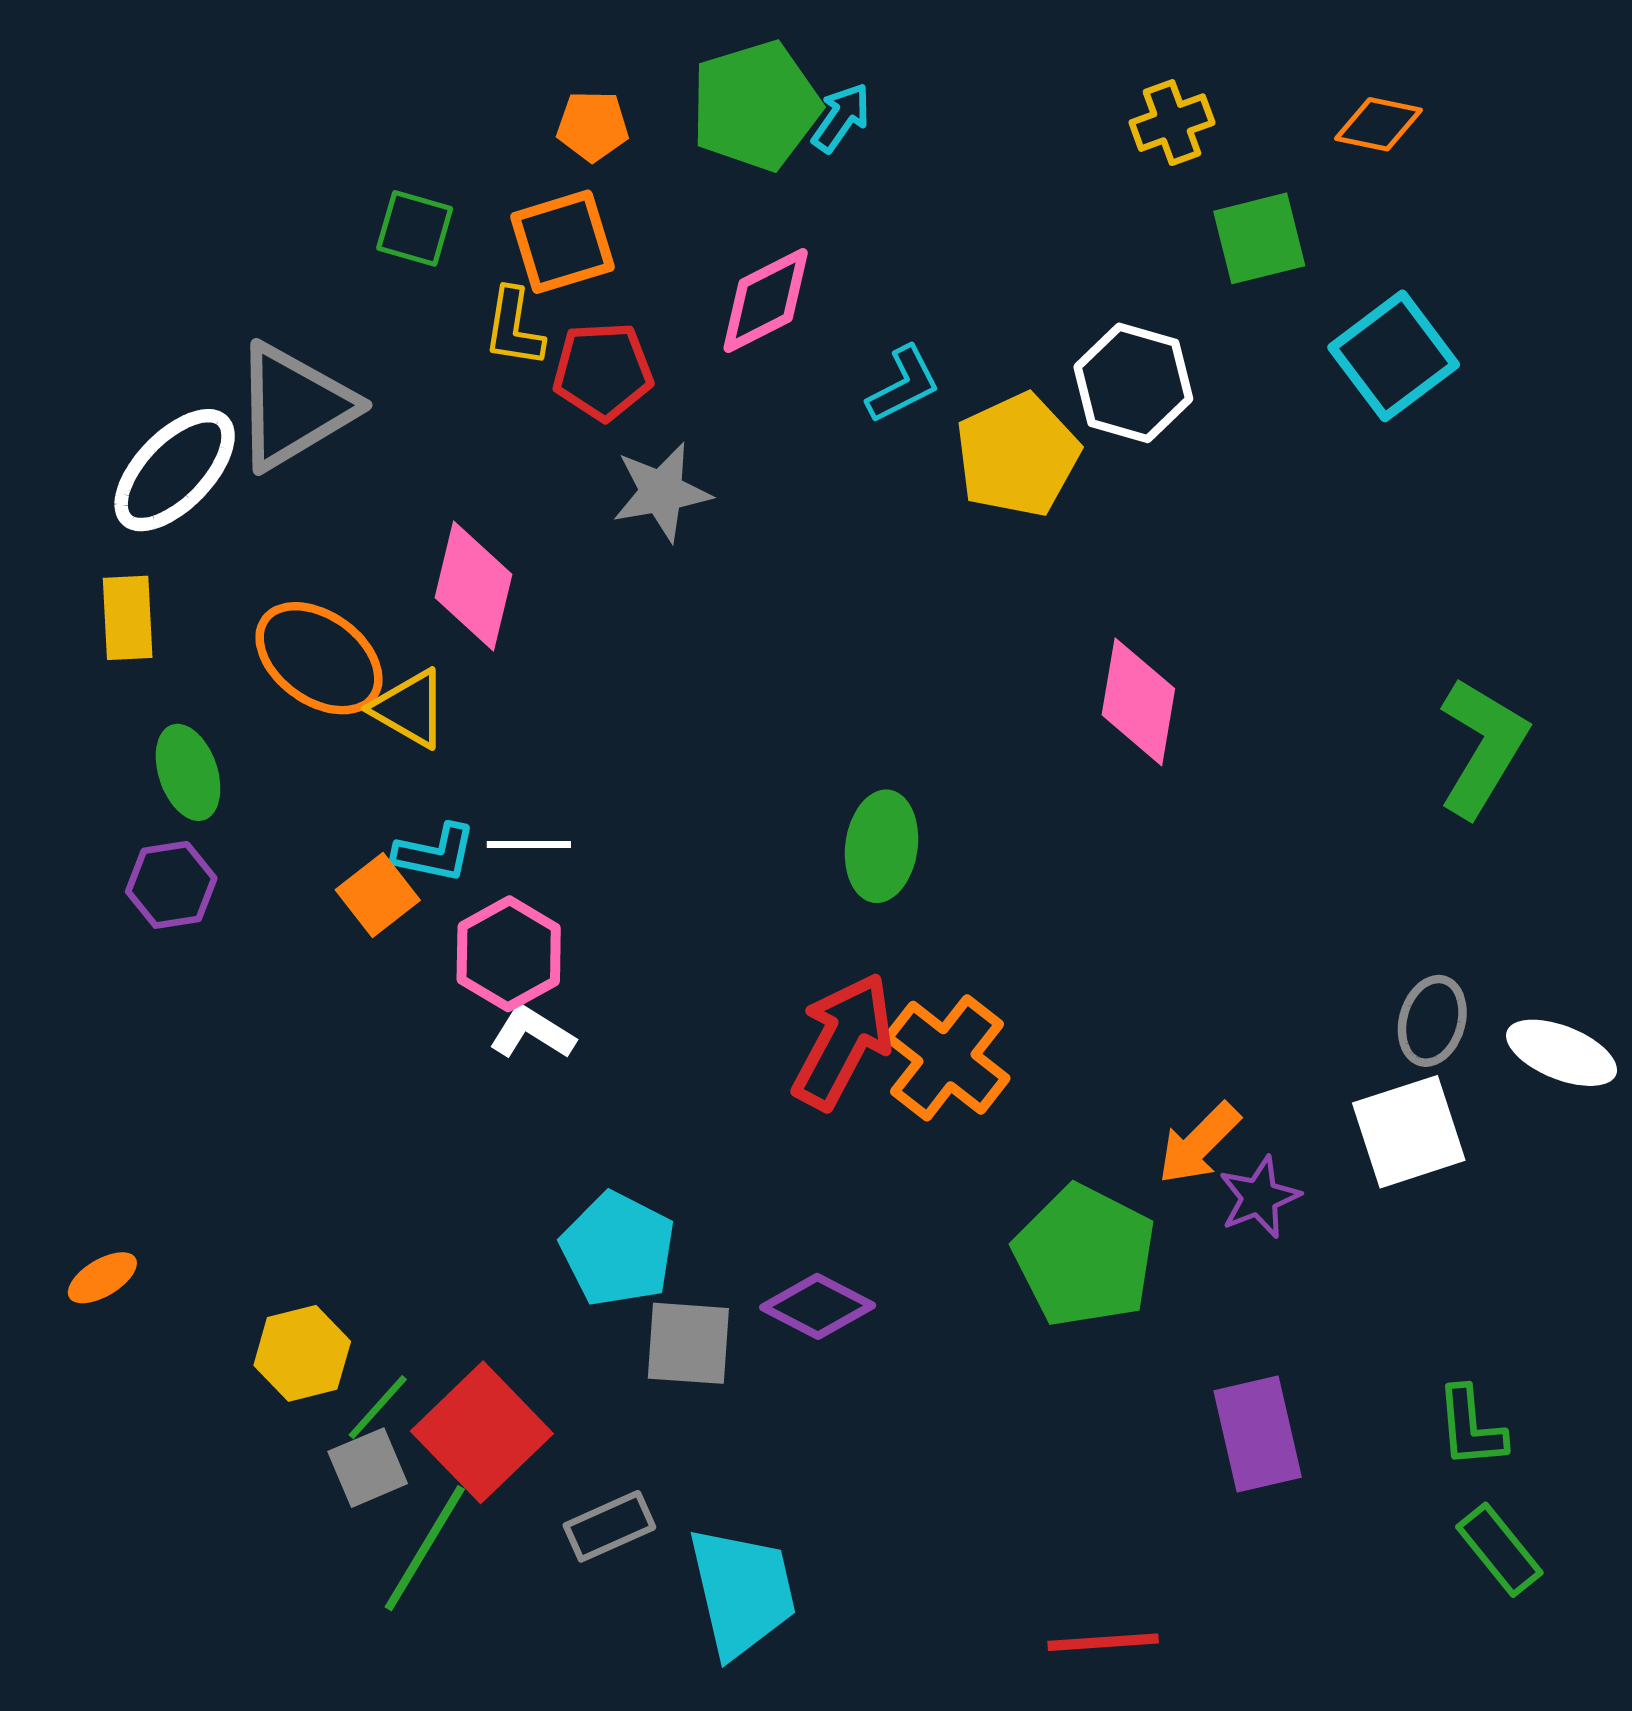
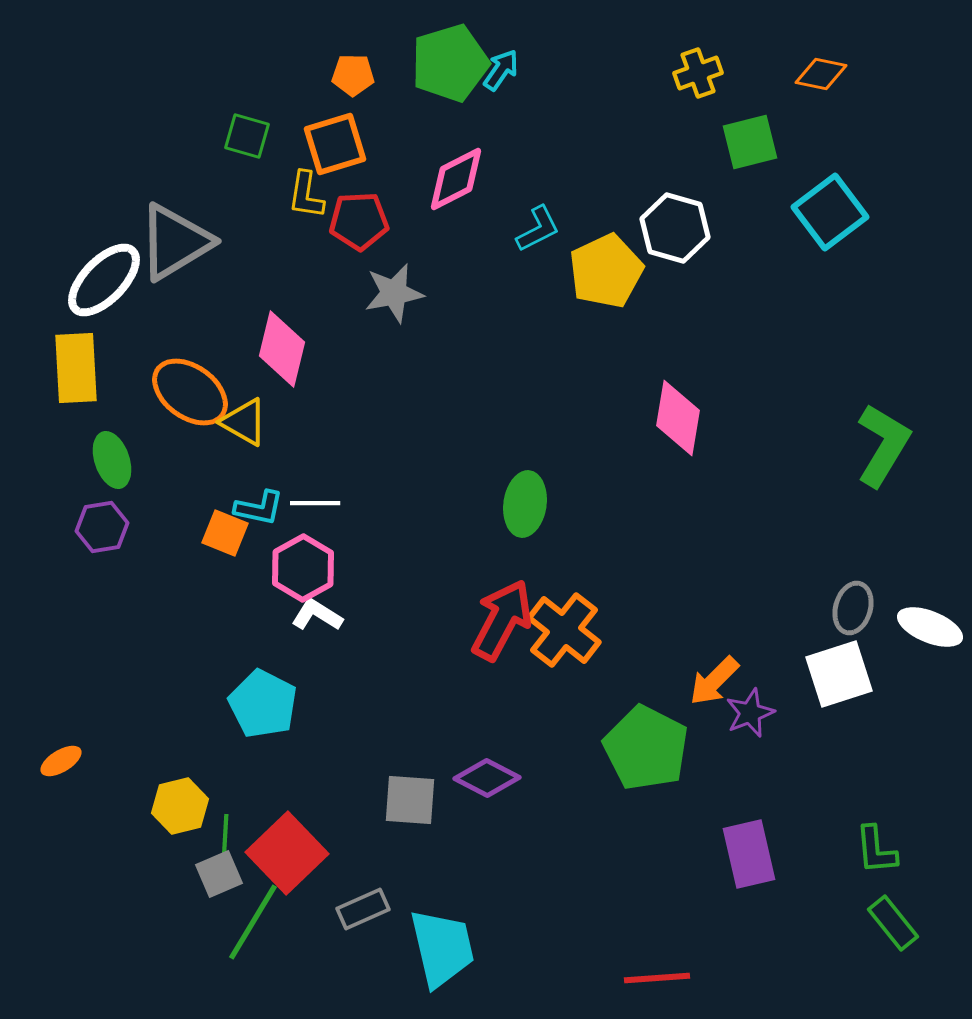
yellow rectangle: (128, 618) -> (76, 368), size x1.4
orange square: (378, 895) -> (225, 533), turned -30
cyan pentagon: (618, 1249) -> (263, 704), moved
green line: (378, 1407) -> (225, 838), turned -39

